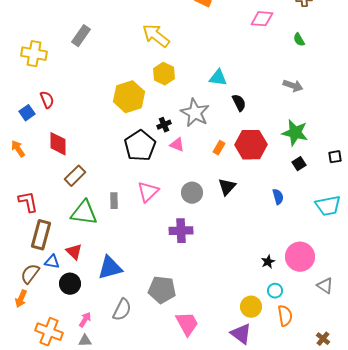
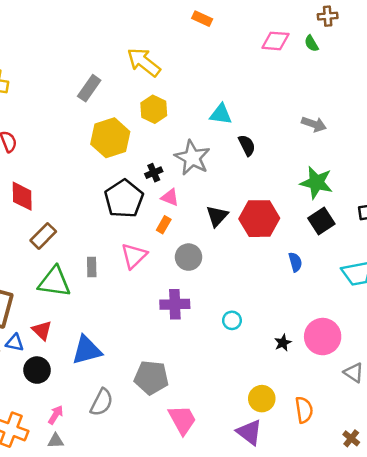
gray rectangle: (81, 36) -> (89, 88), moved
green semicircle: (299, 40) -> (311, 43), moved
red hexagon: (251, 145) -> (259, 219), moved
orange rectangle: (219, 148) -> (164, 225), moved
black square: (299, 164) -> (321, 221), size x1.5
black triangle: (227, 187) -> (217, 216), moved
cyan circle: (275, 291) -> (232, 320), moved

